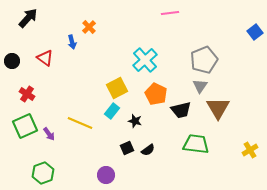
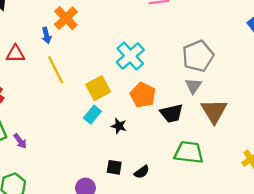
orange cross: (89, 27) -> (66, 18), size x1.5
red triangle: (45, 58) -> (15, 54), turned -36
yellow line: (80, 123) -> (56, 70), moved, turned 40
black square: (127, 148) -> (114, 167), moved, turned 32
black semicircle: (148, 150) -> (142, 172), moved

